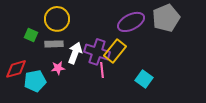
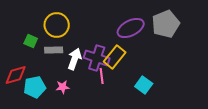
pink star: (58, 68) -> (63, 87), moved

